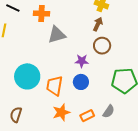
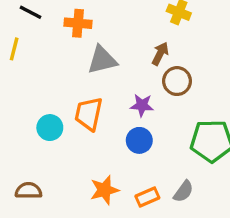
brown arrow: (98, 24) -> (160, 54), moved
cyan circle: (27, 76) -> (50, 128), size x0.6
orange trapezoid: (55, 86) -> (89, 114), moved
brown semicircle: (16, 115) -> (28, 191), turned 70

